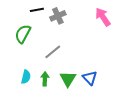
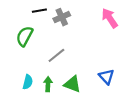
blue triangle: (90, 78) -> (106, 77), moved
green triangle: (68, 79) -> (72, 84), turned -42

